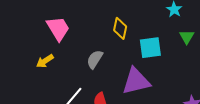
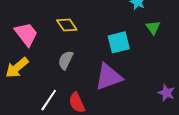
yellow diamond: (120, 28) -> (67, 25), moved, turned -40
yellow arrow: (45, 61) -> (17, 68), size x1.4

